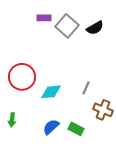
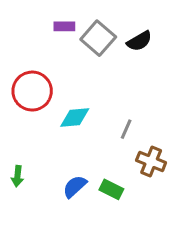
red circle: (22, 77) -> (32, 91), moved
cyan diamond: (51, 92) -> (75, 117), moved

